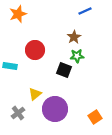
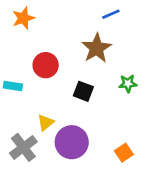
brown star: (74, 37) -> (97, 48), size x1.6
green star: (77, 56) -> (128, 83), moved
gray cross: (18, 113) -> (23, 147), size x1.5

